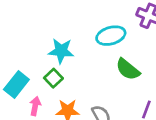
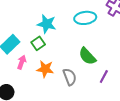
green semicircle: (128, 69) -> (87, 56), moved

